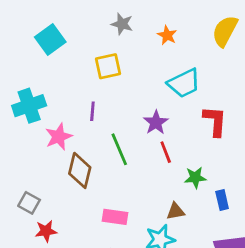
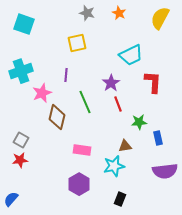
orange star: (167, 35) -> (119, 13), moved
cyan square: (50, 39) -> (24, 24), moved, turned -35
red star: (46, 231) -> (20, 160), moved

